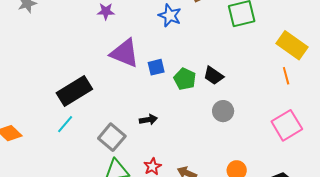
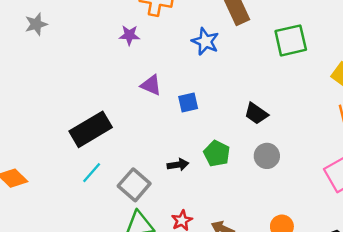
purple triangle: (125, 53) -> (151, 85), size x0.6
green pentagon: (185, 79) -> (217, 153), moved
cyan line: (65, 124) -> (92, 173), moved

